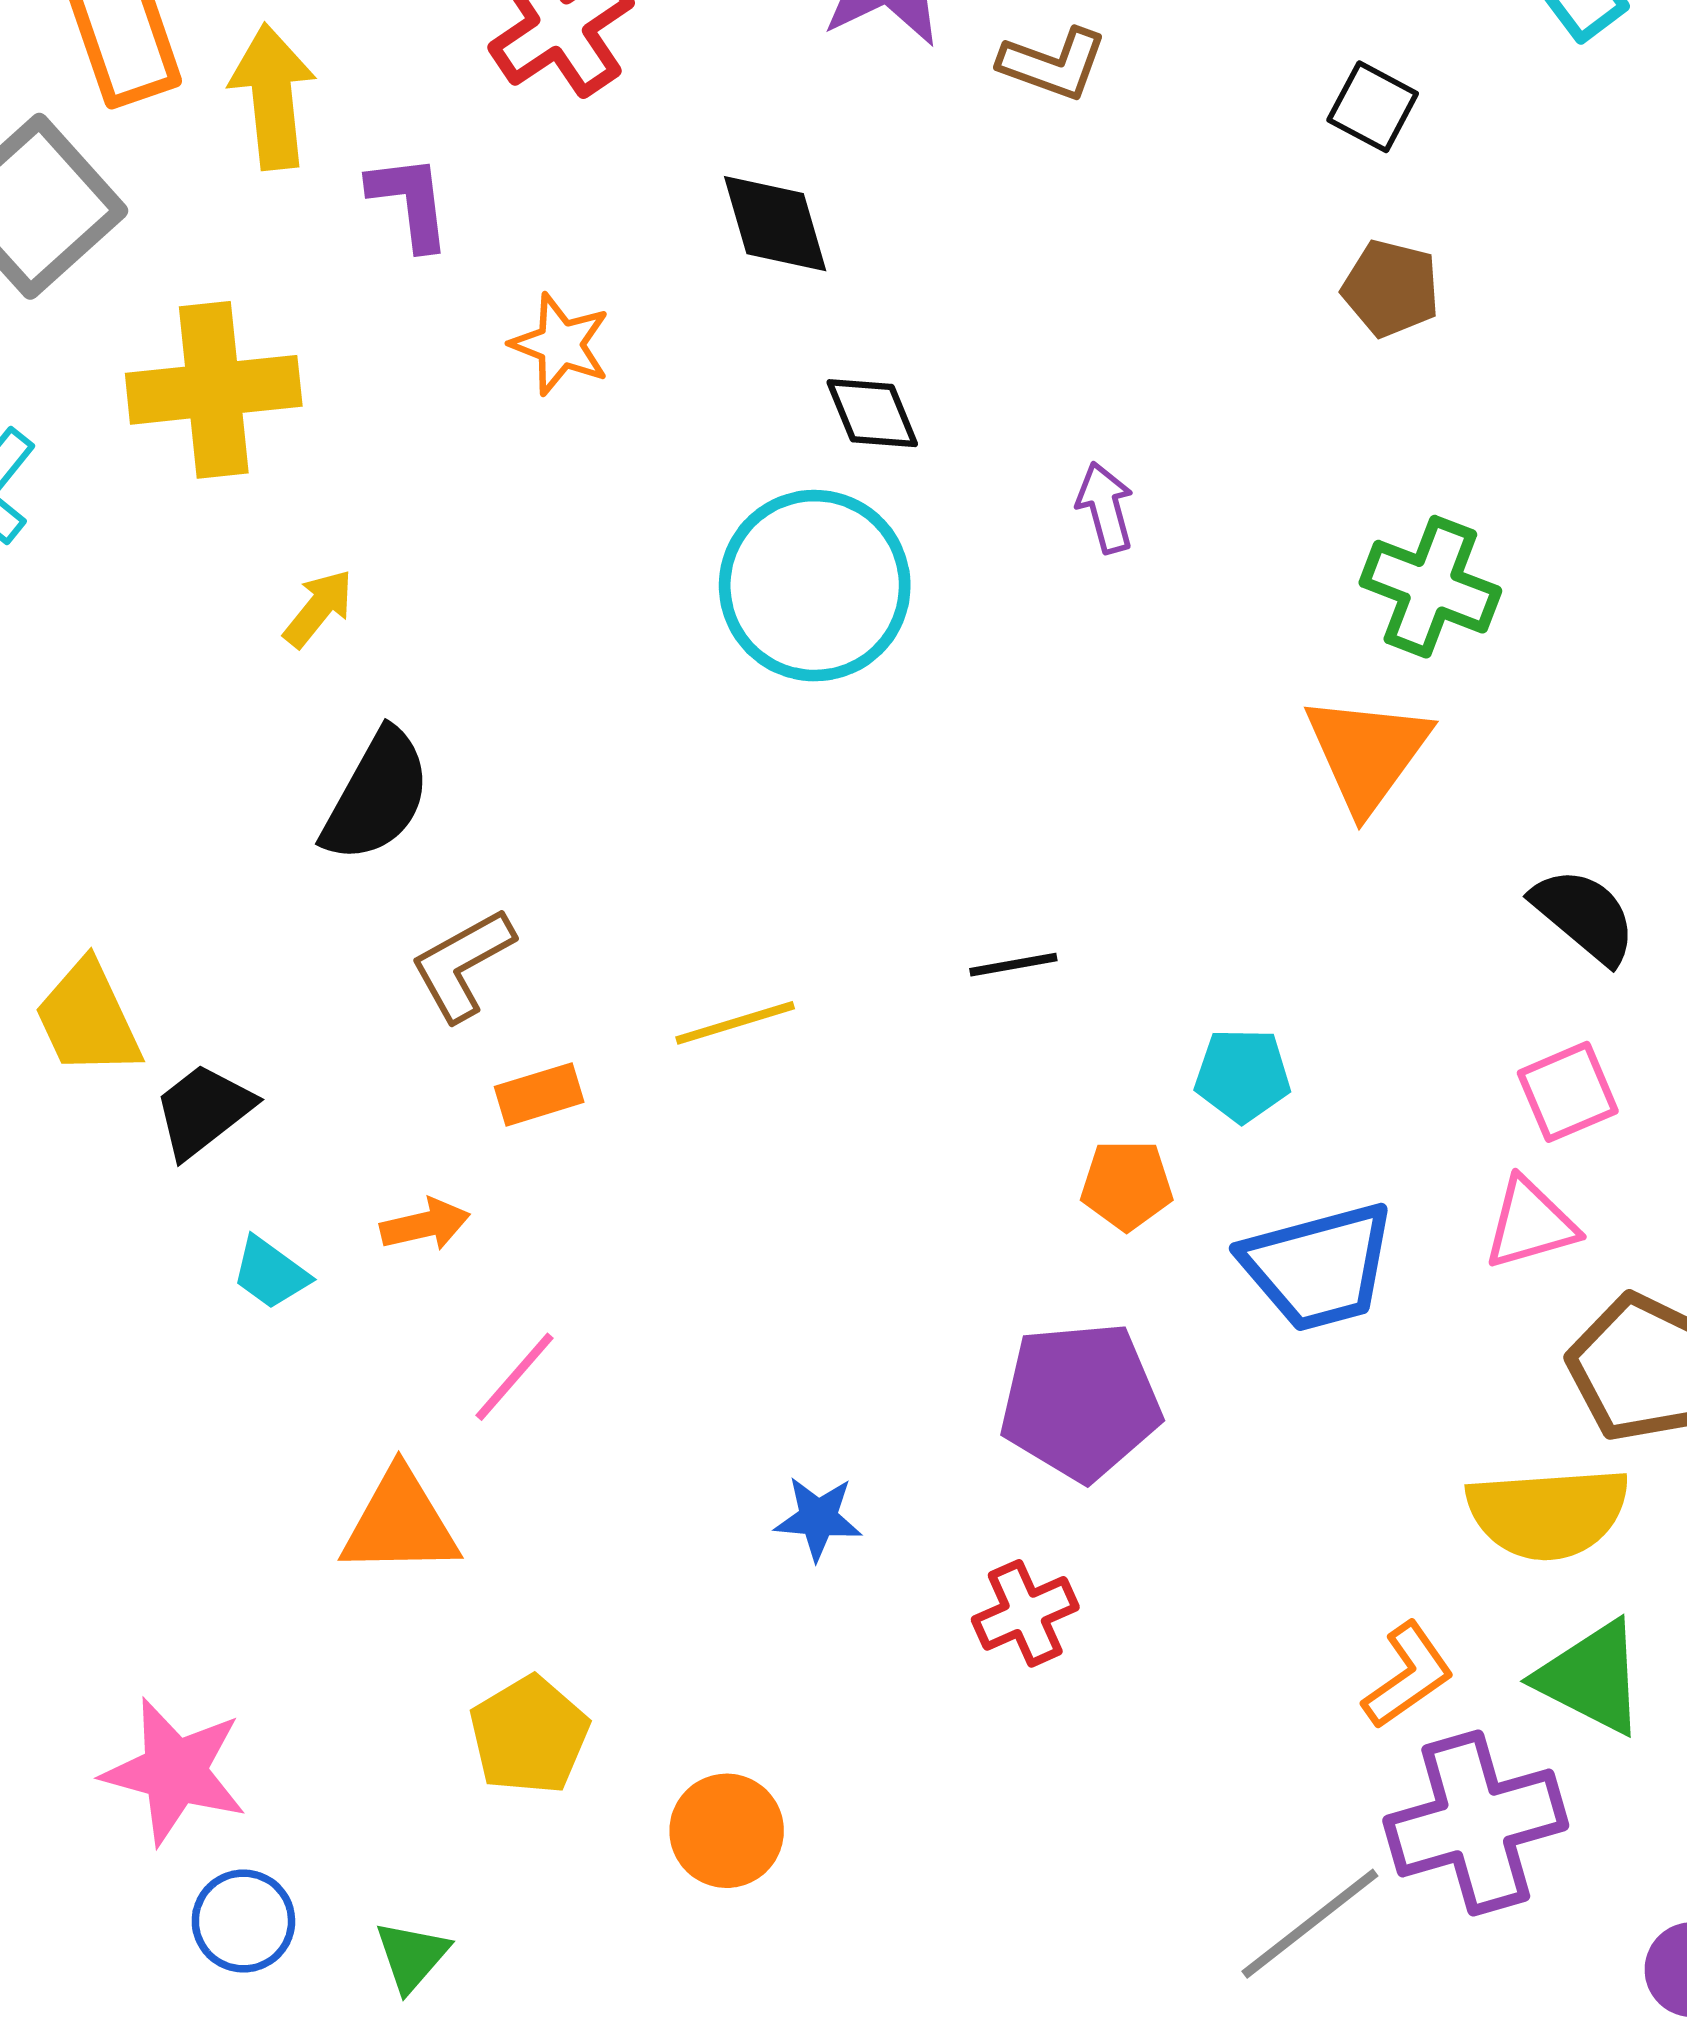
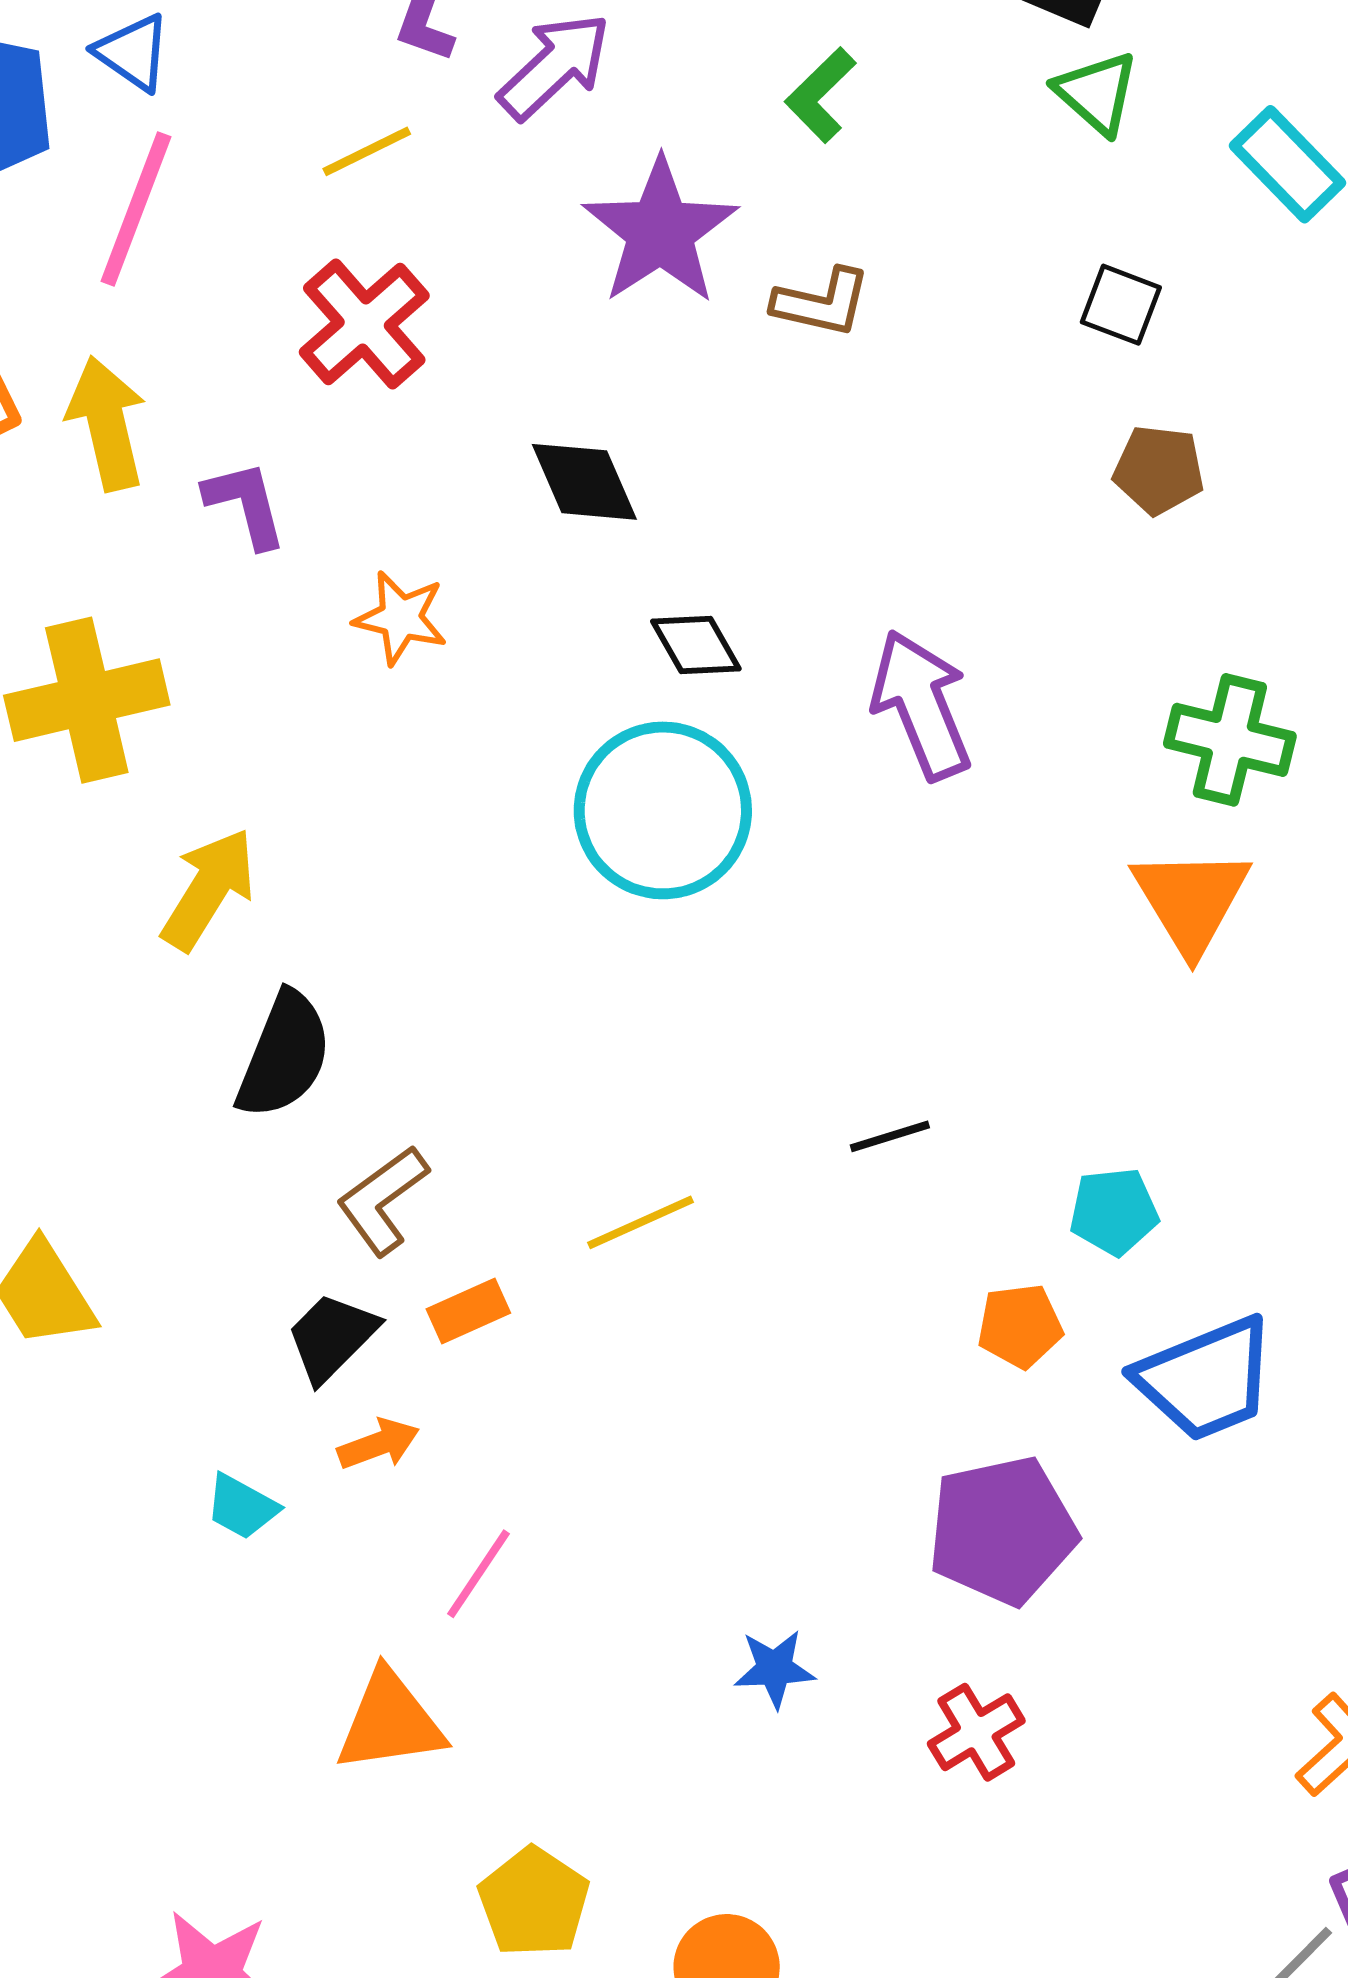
purple arrow: (1105, 507) -> (921, 705), size x1.8
yellow arrow: (318, 608) -> (209, 889), size x1.6
black trapezoid: (203, 1110) -> (332, 1337), moved

